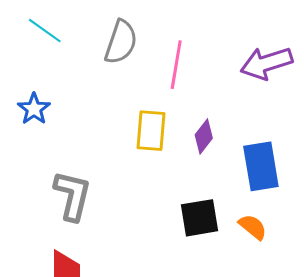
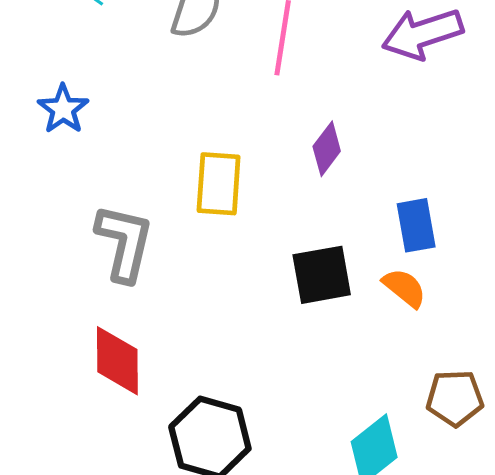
yellow rectangle: (151, 131) -> (219, 184), moved
blue rectangle: (261, 166) -> (416, 225), moved, size x0.7

